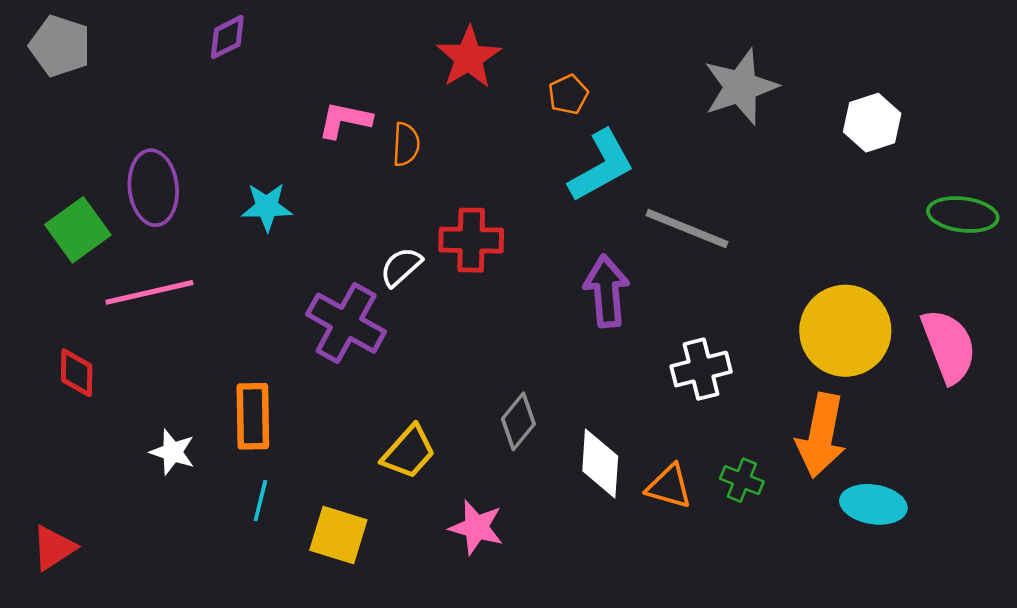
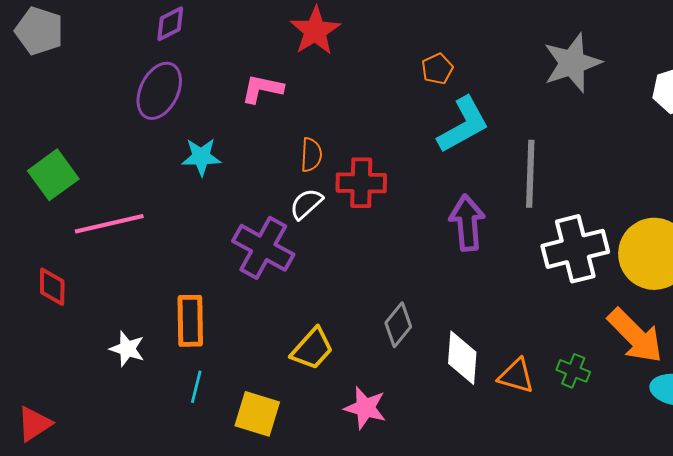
red star: (469, 57) -> (315, 31), moved
orange semicircle: (406, 144) -> (311, 155), moved
purple ellipse: (153, 188) -> (159, 91), moved, turned 32
gray line: (687, 229) -> (530, 174), turned 70
white cross: (701, 369) -> (575, 249), moved, size x1.4
orange arrow: (821, 435) -> (635, 336), turned -56

